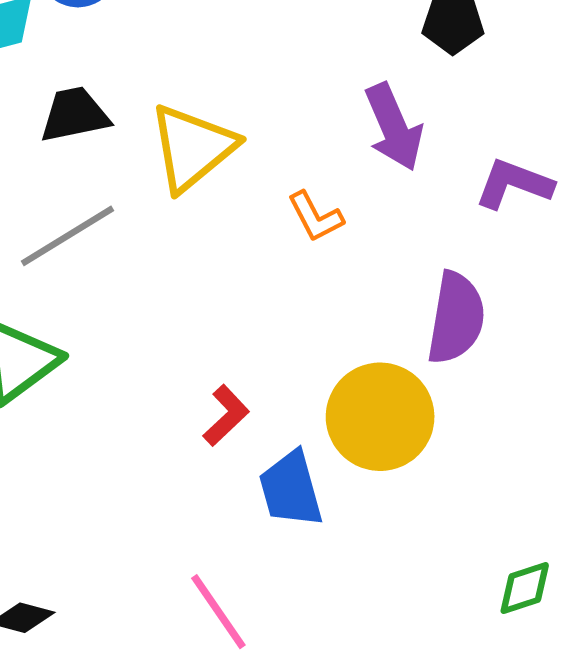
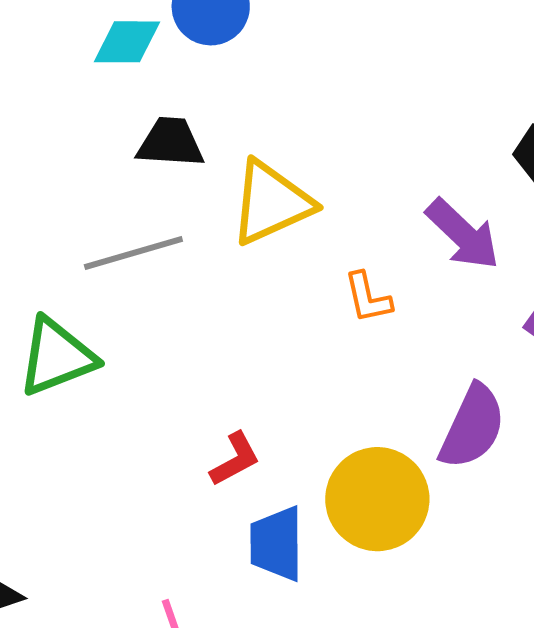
purple arrow: (394, 127) -> (463, 234), turned -38

